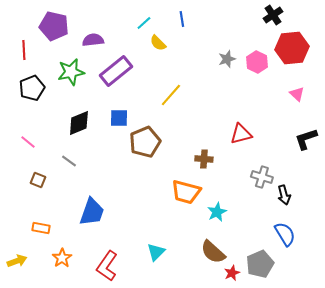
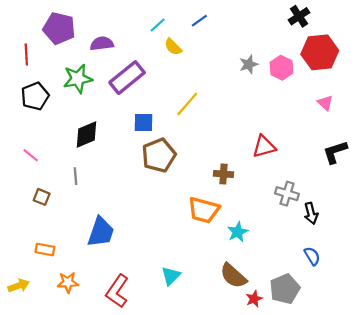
blue line: (182, 19) -> (199, 21), turned 63
blue square: (119, 118) -> (143, 122), moved
gray line: (69, 161) -> (76, 176), turned 49
blue semicircle: (285, 234) -> (312, 256), size x0.7
orange star: (62, 258) -> (68, 282), turned 30

